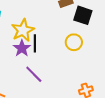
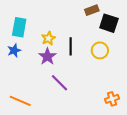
yellow star: (23, 30) -> (48, 38), size x0.6
black line: (35, 43) -> (71, 46), moved

